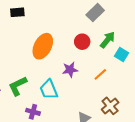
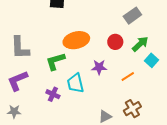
orange ellipse: (43, 46) -> (76, 40), turned 40
green L-shape: (18, 86) -> (55, 61), moved
purple cross: (33, 112) -> (53, 94), moved

